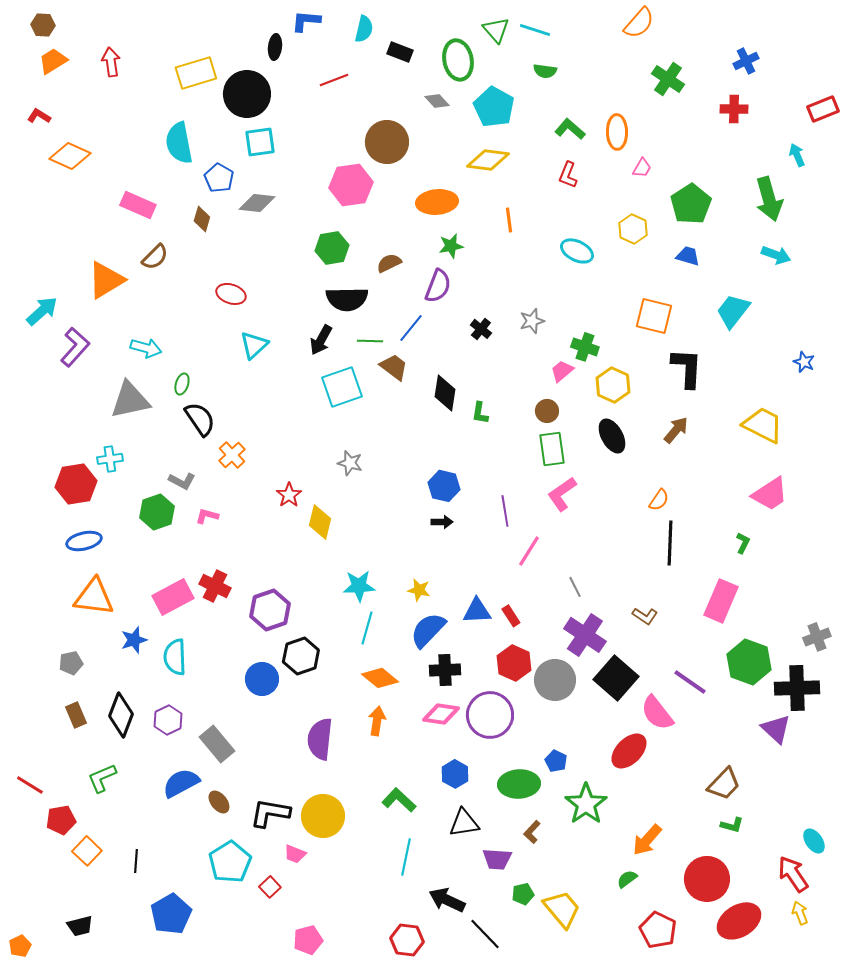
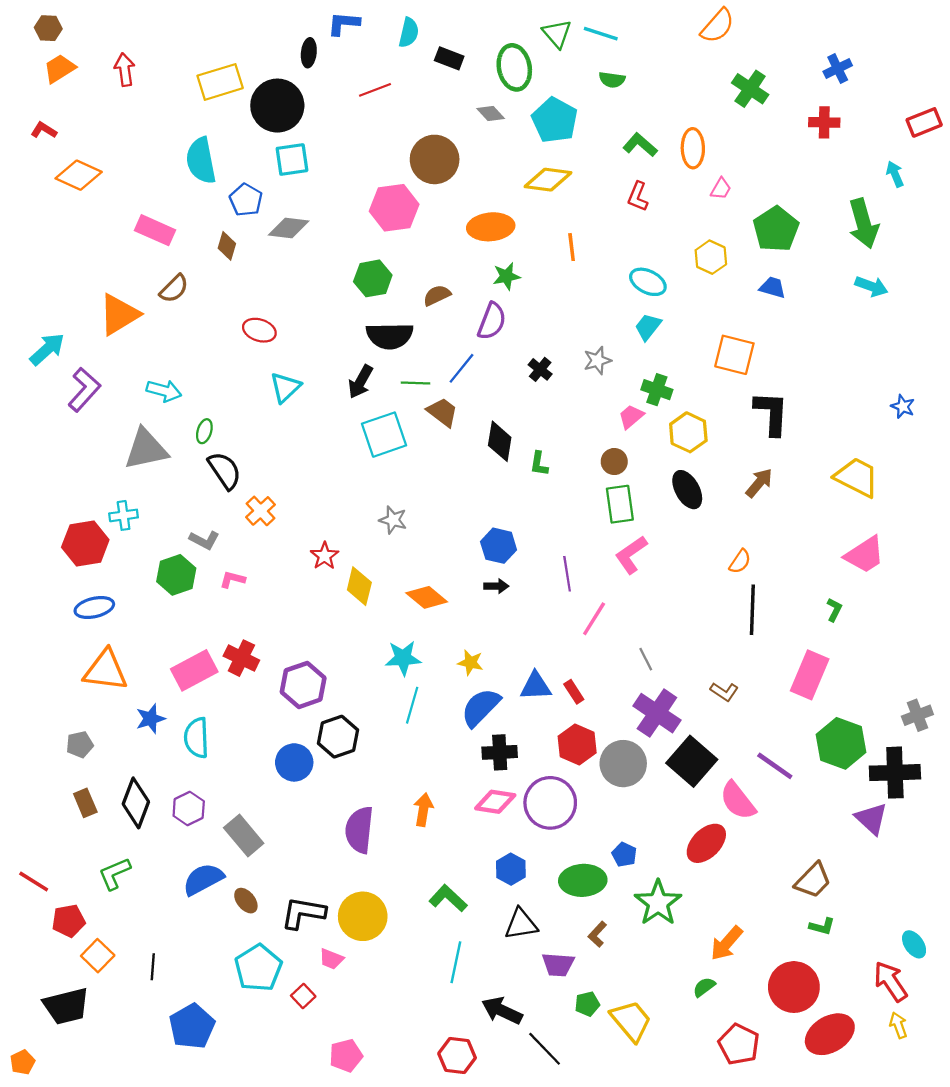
cyan trapezoid: (733, 311) -> (648, 327), moved, size x0.7
orange diamond: (380, 678) -> (427, 597), moved
black trapezoid: (80, 926) -> (66, 1006), moved, size x1.6

